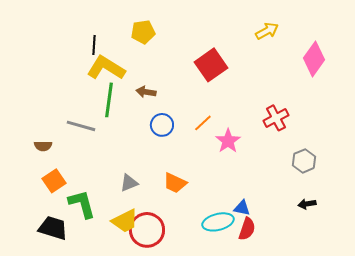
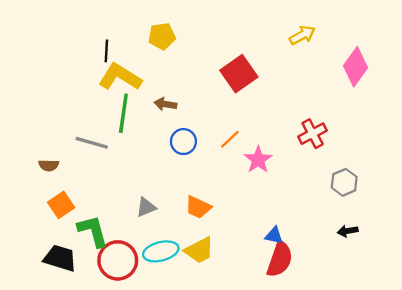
yellow trapezoid: (125, 221) -> (199, 250), moved
cyan ellipse: (218, 222) -> (161, 251), moved
red semicircle: (247, 229) -> (280, 259), size x1.4
red circle: (147, 230) -> (118, 260), moved

